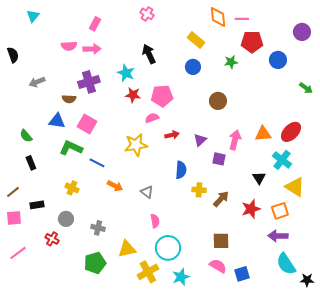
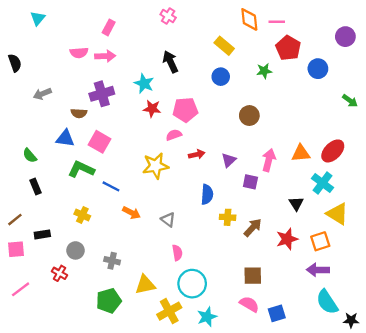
red pentagon: (252, 42) -> (288, 48), turned 30

